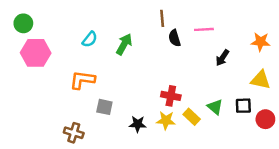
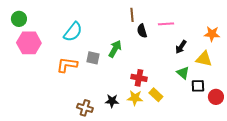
cyan semicircle: (90, 39) -> (73, 32), size x1.5
green arrow: (124, 44) -> (115, 49), moved
yellow triangle: (260, 80) -> (204, 59), moved
gray square: (104, 107) -> (93, 58), moved
green triangle: (215, 107) -> (183, 73), moved
brown cross: (74, 133) -> (85, 108), moved

